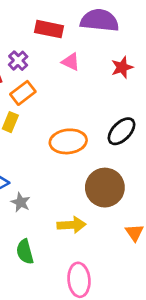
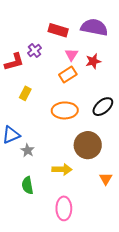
pink triangle: (71, 62) -> (71, 55), turned 32
red star: (122, 67) -> (93, 61), moved
orange rectangle: (23, 93) -> (68, 75), moved

